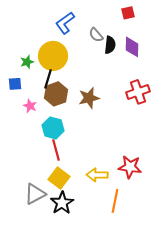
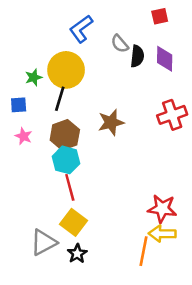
brown hexagon: (56, 94) -> (65, 135), moved
pink star: (30, 106) -> (24, 136), moved
yellow arrow: (97, 175) -> (162, 234), moved
black star: (62, 203) -> (77, 254), size x0.7

